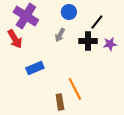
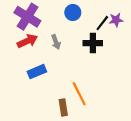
gray arrow: (60, 35) -> (56, 42), moved, turned -48
red arrow: (15, 39) -> (27, 41), moved, turned -84
purple star: (110, 44) -> (116, 20), moved

